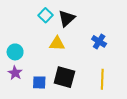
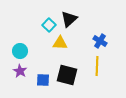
cyan square: (46, 15) -> (49, 25), moved
yellow line: (102, 79) -> (97, 66), moved

